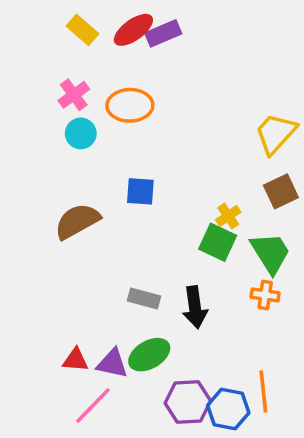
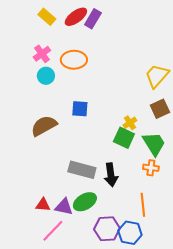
purple rectangle: (163, 33) -> (93, 19), turned -36
gray rectangle: (144, 298) -> (82, 170), size x1.5
orange line: (263, 392) -> (143, 205), moved

